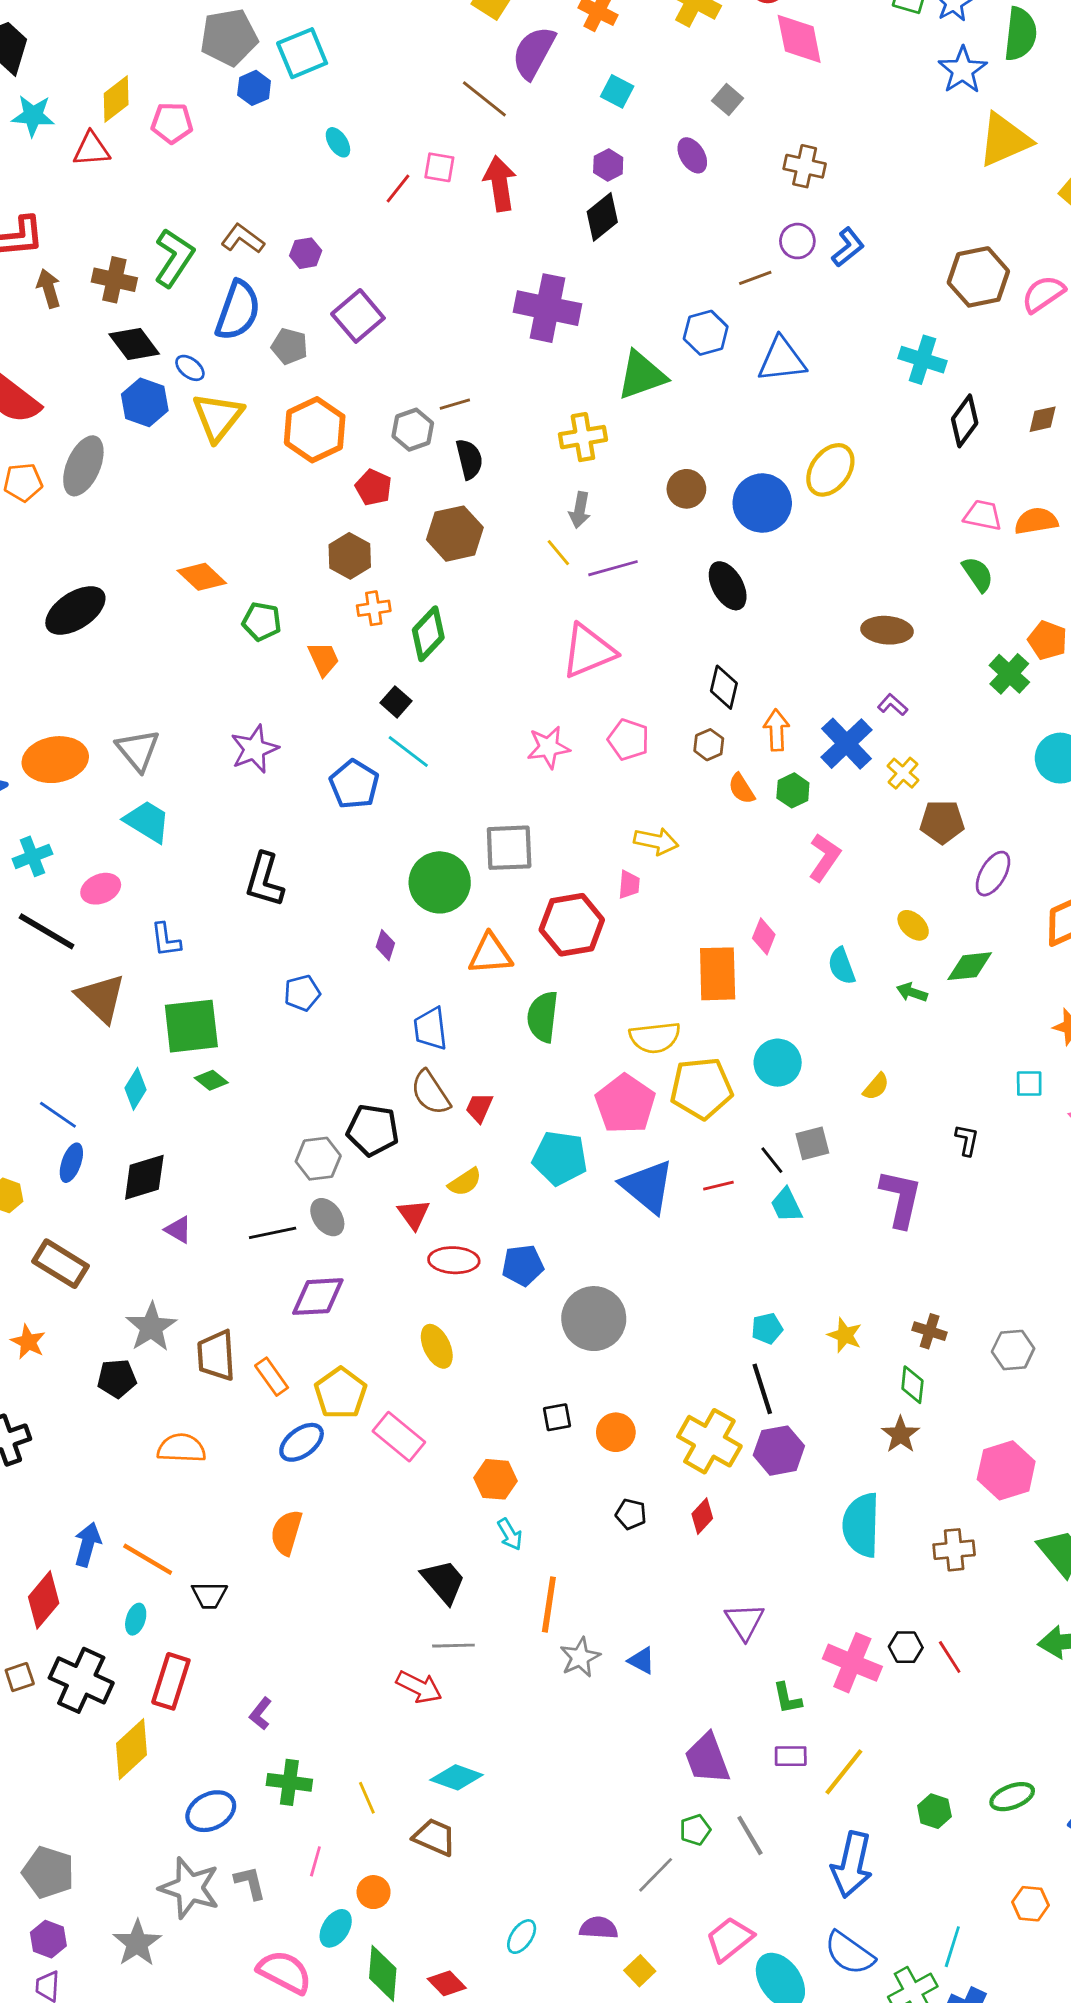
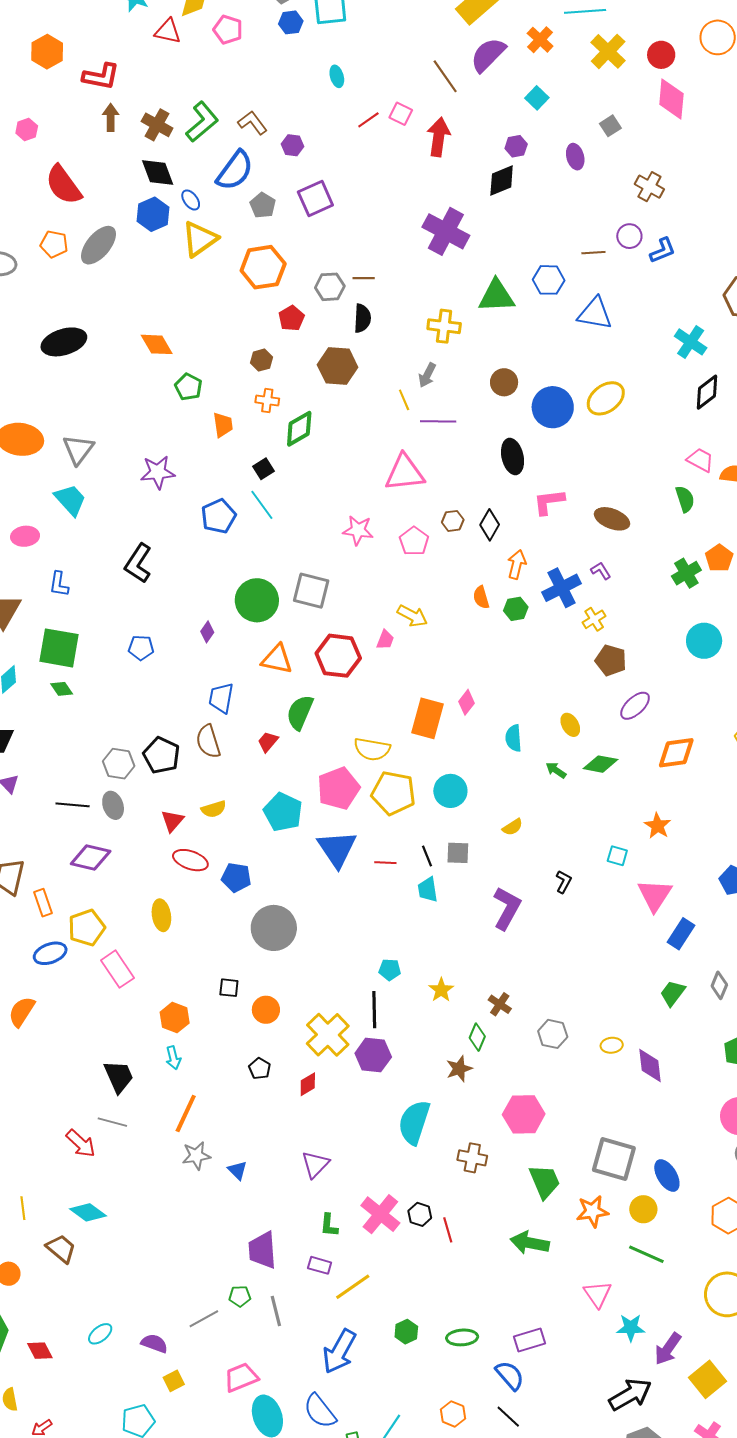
brown hexagon: (350, 556) -> (262, 360), size x0.7
brown hexagon: (709, 745) -> (453, 521), moved
pink L-shape: (825, 857) -> (549, 502), moved, turned -148
red trapezoid: (479, 1108) -> (268, 742), moved

